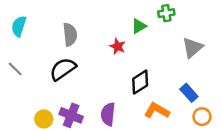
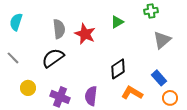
green cross: (166, 13) -> (151, 11), moved
red star: (118, 46) -> (85, 34), moved, size x1.5
yellow circle: (44, 119) -> (28, 88), moved

